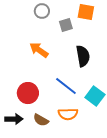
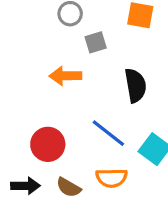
gray square: (66, 25) -> (96, 42), moved
orange arrow: (39, 50) -> (65, 76), turned -36

